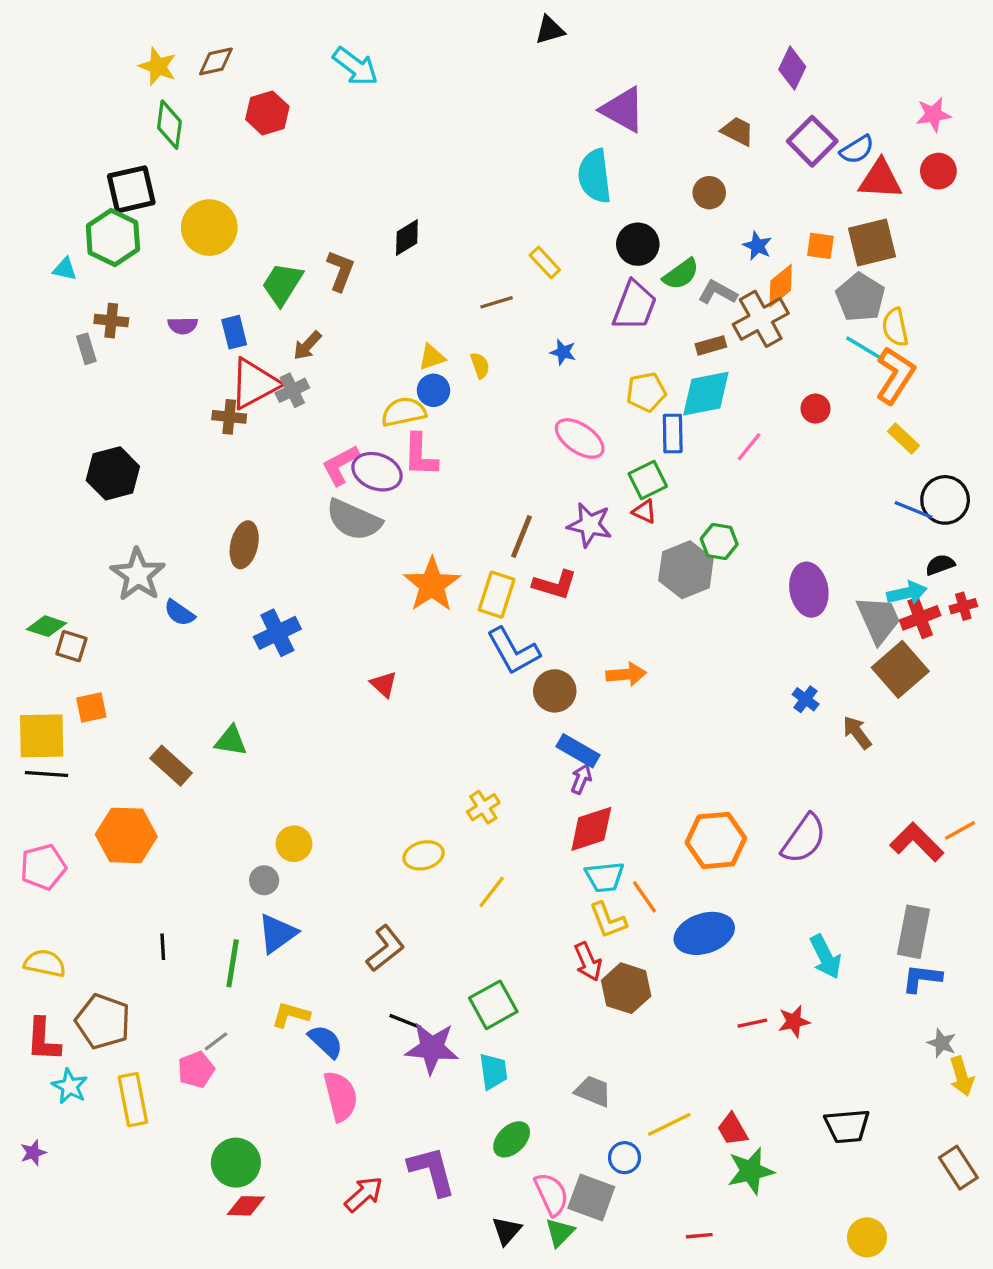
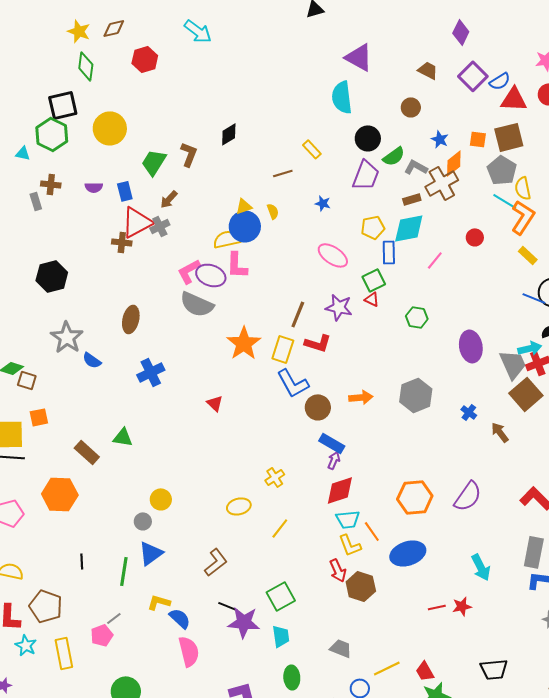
blue circle: (434, 390) -> (245, 226), size x1.6
gray hexagon: (686, 570) -> (416, 395), moved
green ellipse: (512, 1139) -> (292, 677), turned -50

